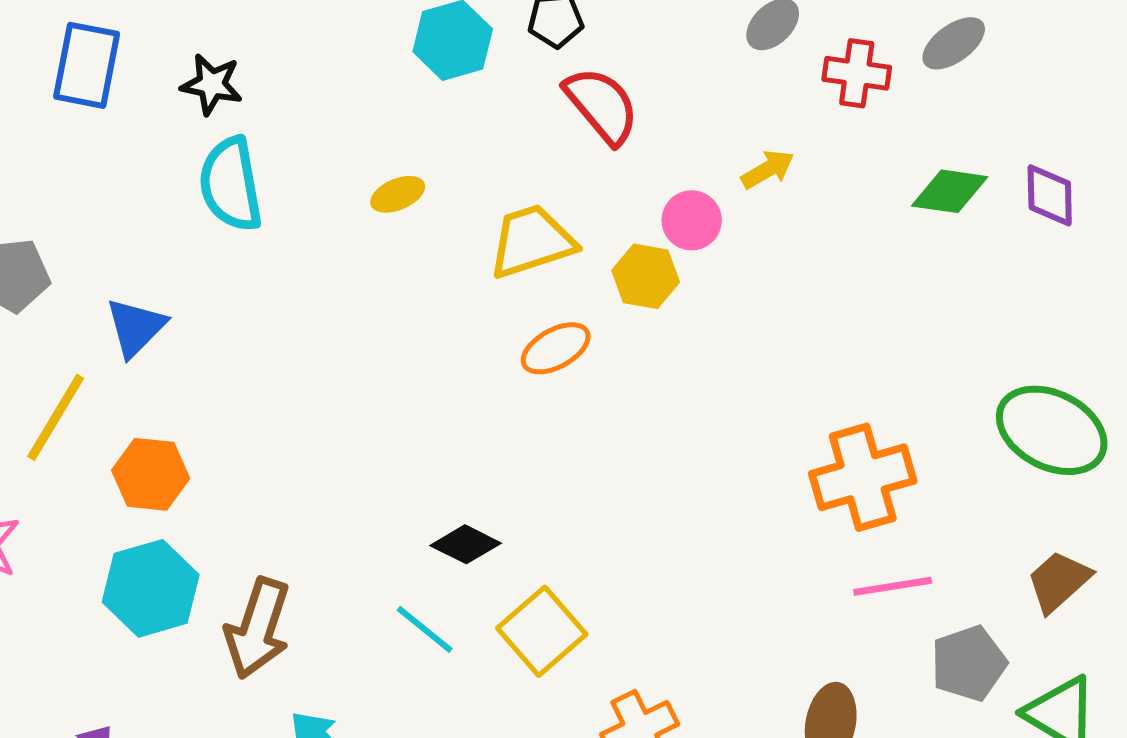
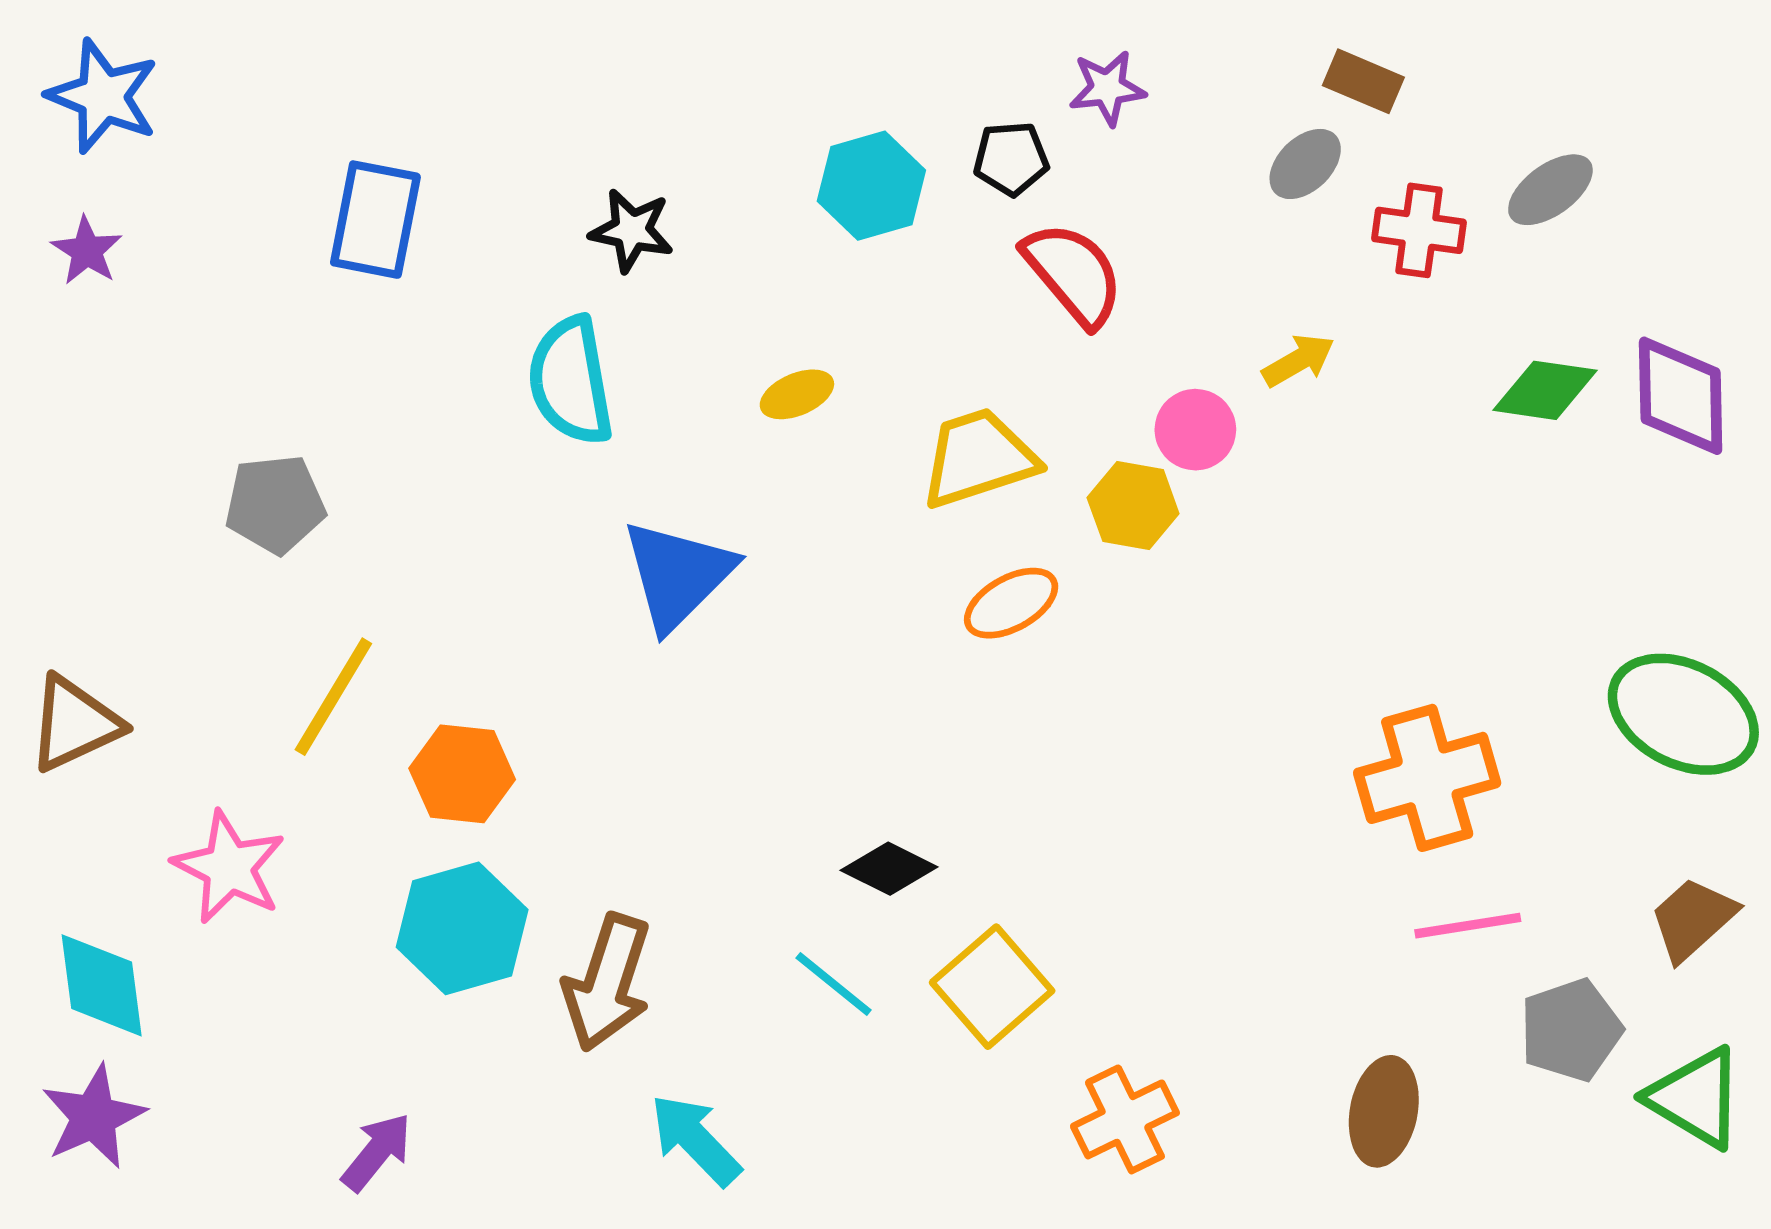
black star: (212, 84) -> (632, 230), moved
purple diamond: (1050, 195) -> (1681, 396), size x1.4
blue triangle: (136, 327) -> (678, 575), moved, size x1.4

